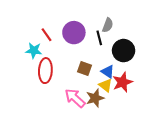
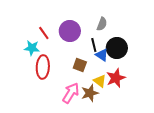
black line: (99, 38) -> (94, 45), moved
blue triangle: (108, 72) -> (102, 55), moved
pink arrow: (75, 98) -> (71, 93), turned 80

